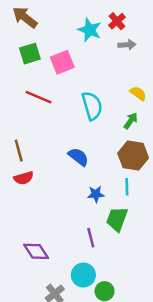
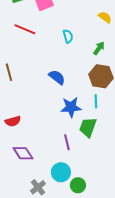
yellow semicircle: (138, 93) -> (105, 17), moved
cyan semicircle: (92, 106) -> (68, 36), size x0.6
red semicircle: (24, 178) -> (13, 121), moved
blue star: (96, 194) -> (71, 107), size x1.5

